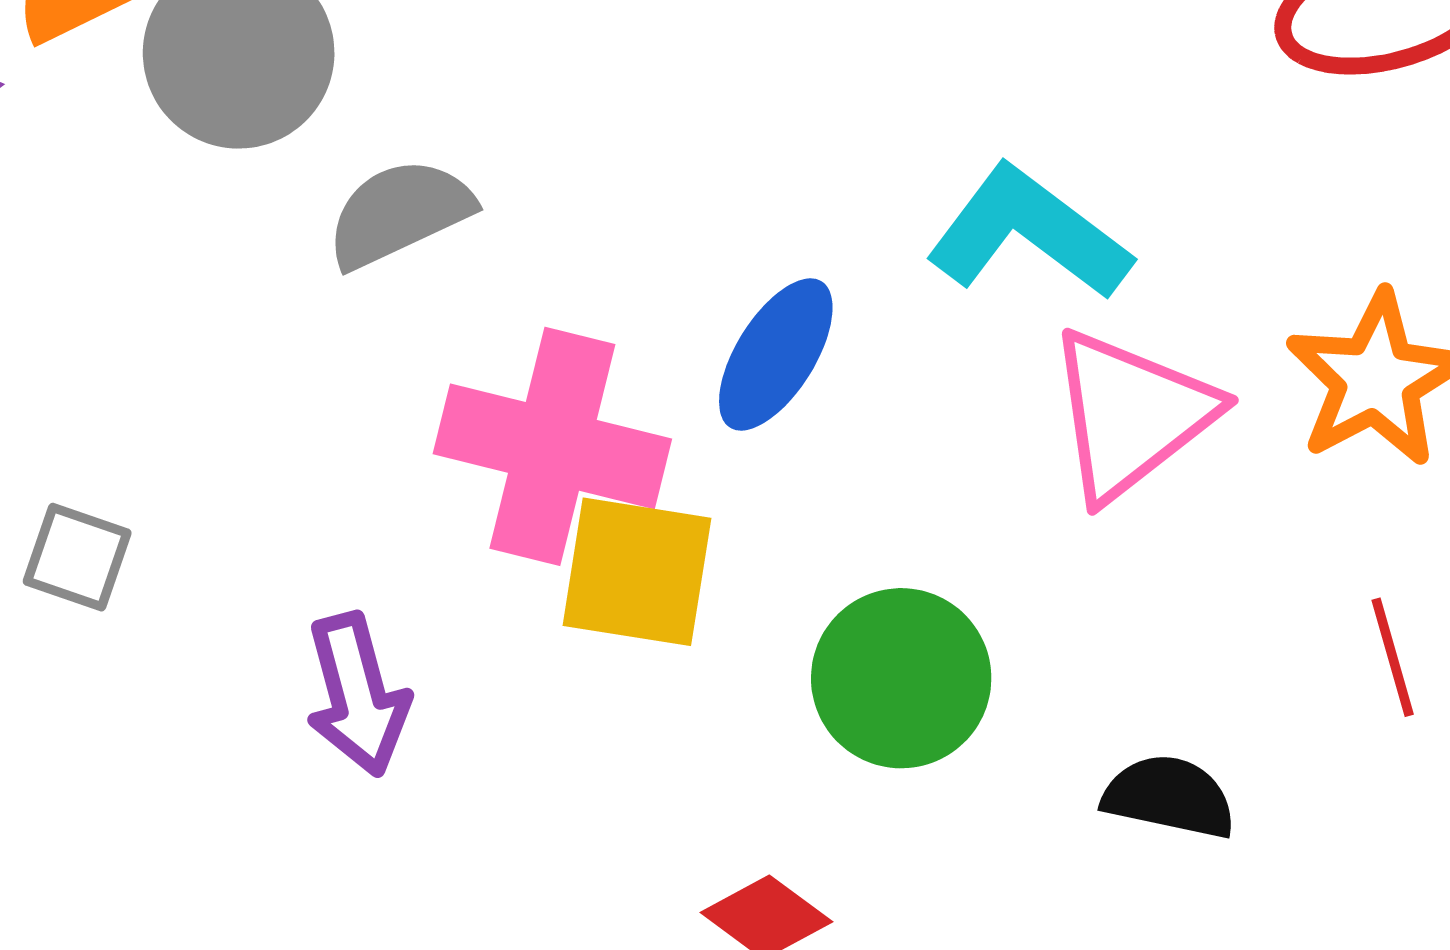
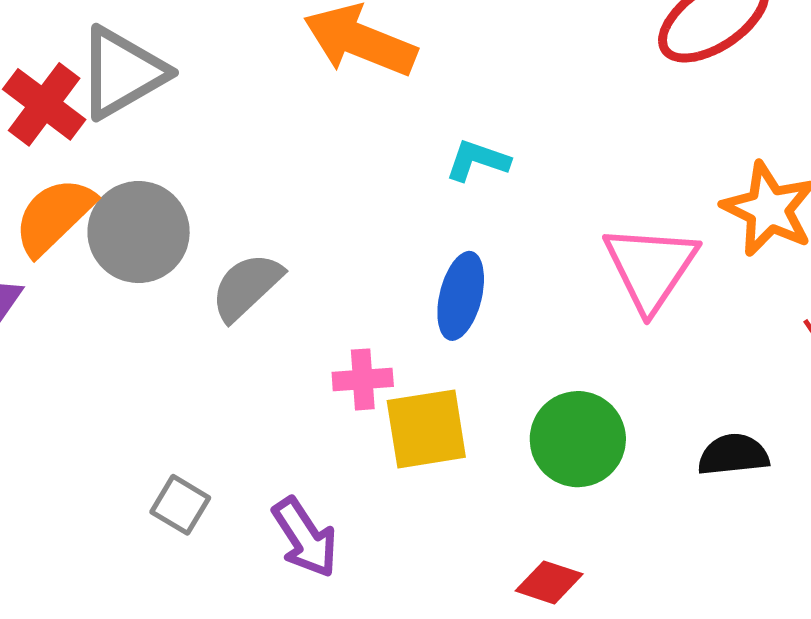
cyan L-shape: (1029, 233) -> (477, 160), moved, size x0.6
pink cross: (552, 446) -> (363, 379), size x0.5
gray square: (77, 557) -> (180, 505), moved, turned 30

